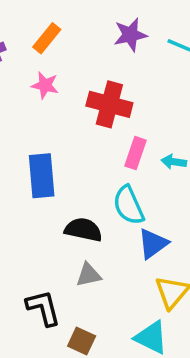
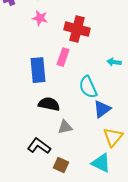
pink rectangle: (136, 153) -> (63, 57), moved
black semicircle: (83, 230) -> (49, 104), moved
black L-shape: (43, 308) -> (39, 146), turned -40

